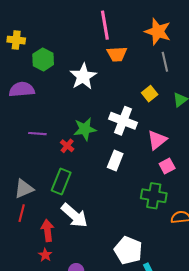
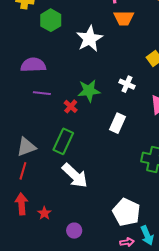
purple semicircle: (22, 89) -> (33, 65), moved
white cross: (123, 121) -> (127, 84), size x0.6
red arrow: (47, 231) -> (22, 204), moved

